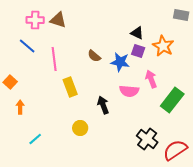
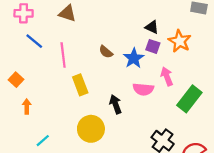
pink cross: (35, 20) -> (24, 13), moved
blue star: (120, 62) -> (134, 58), turned 30
yellow circle: (80, 128) -> (91, 129), size x1.6

